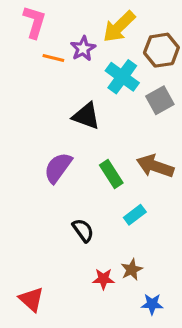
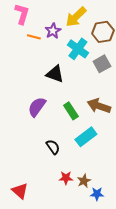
cyan rectangle: (135, 215) -> (86, 137), size x1.5
brown star: (132, 270) -> (84, 181), moved

